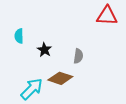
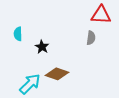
gray semicircle: (78, 56) -> (91, 38), moved

